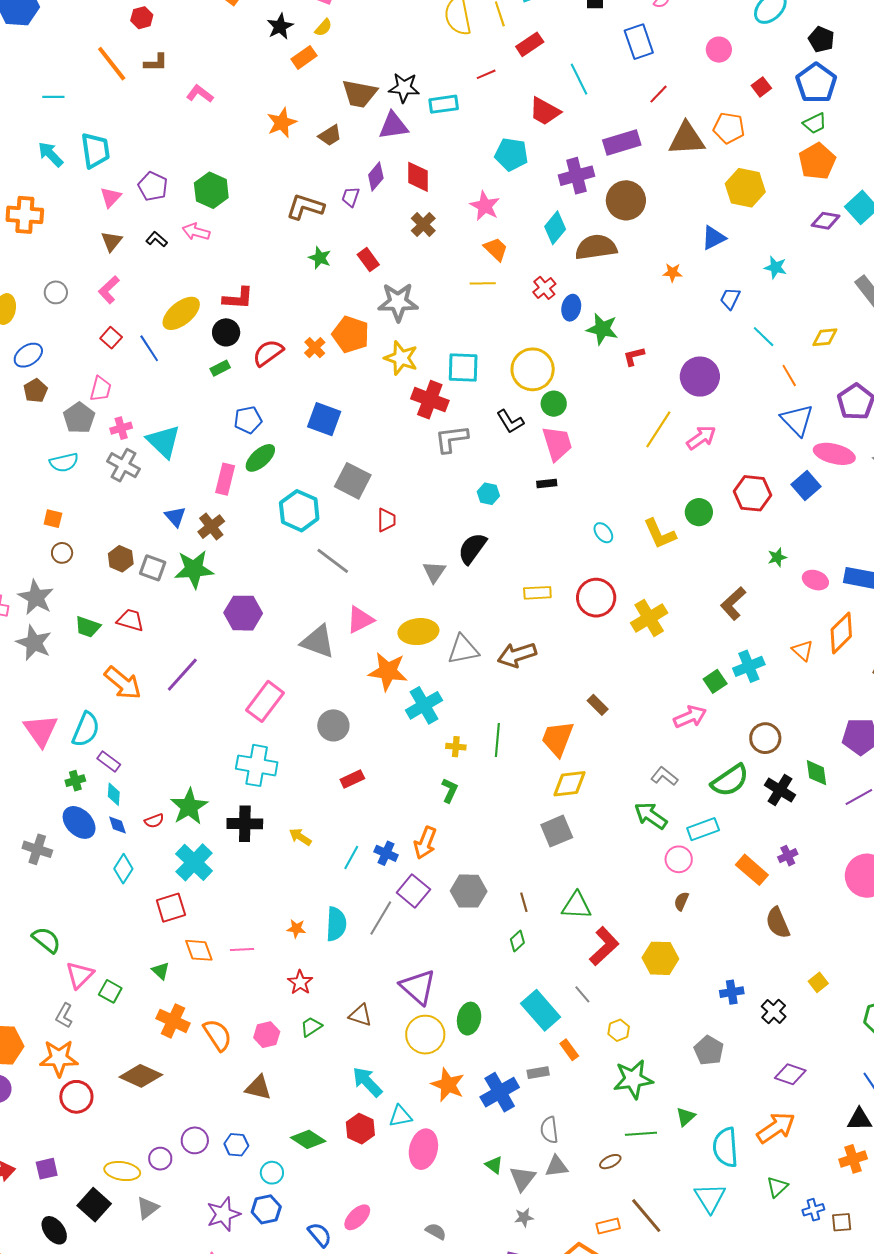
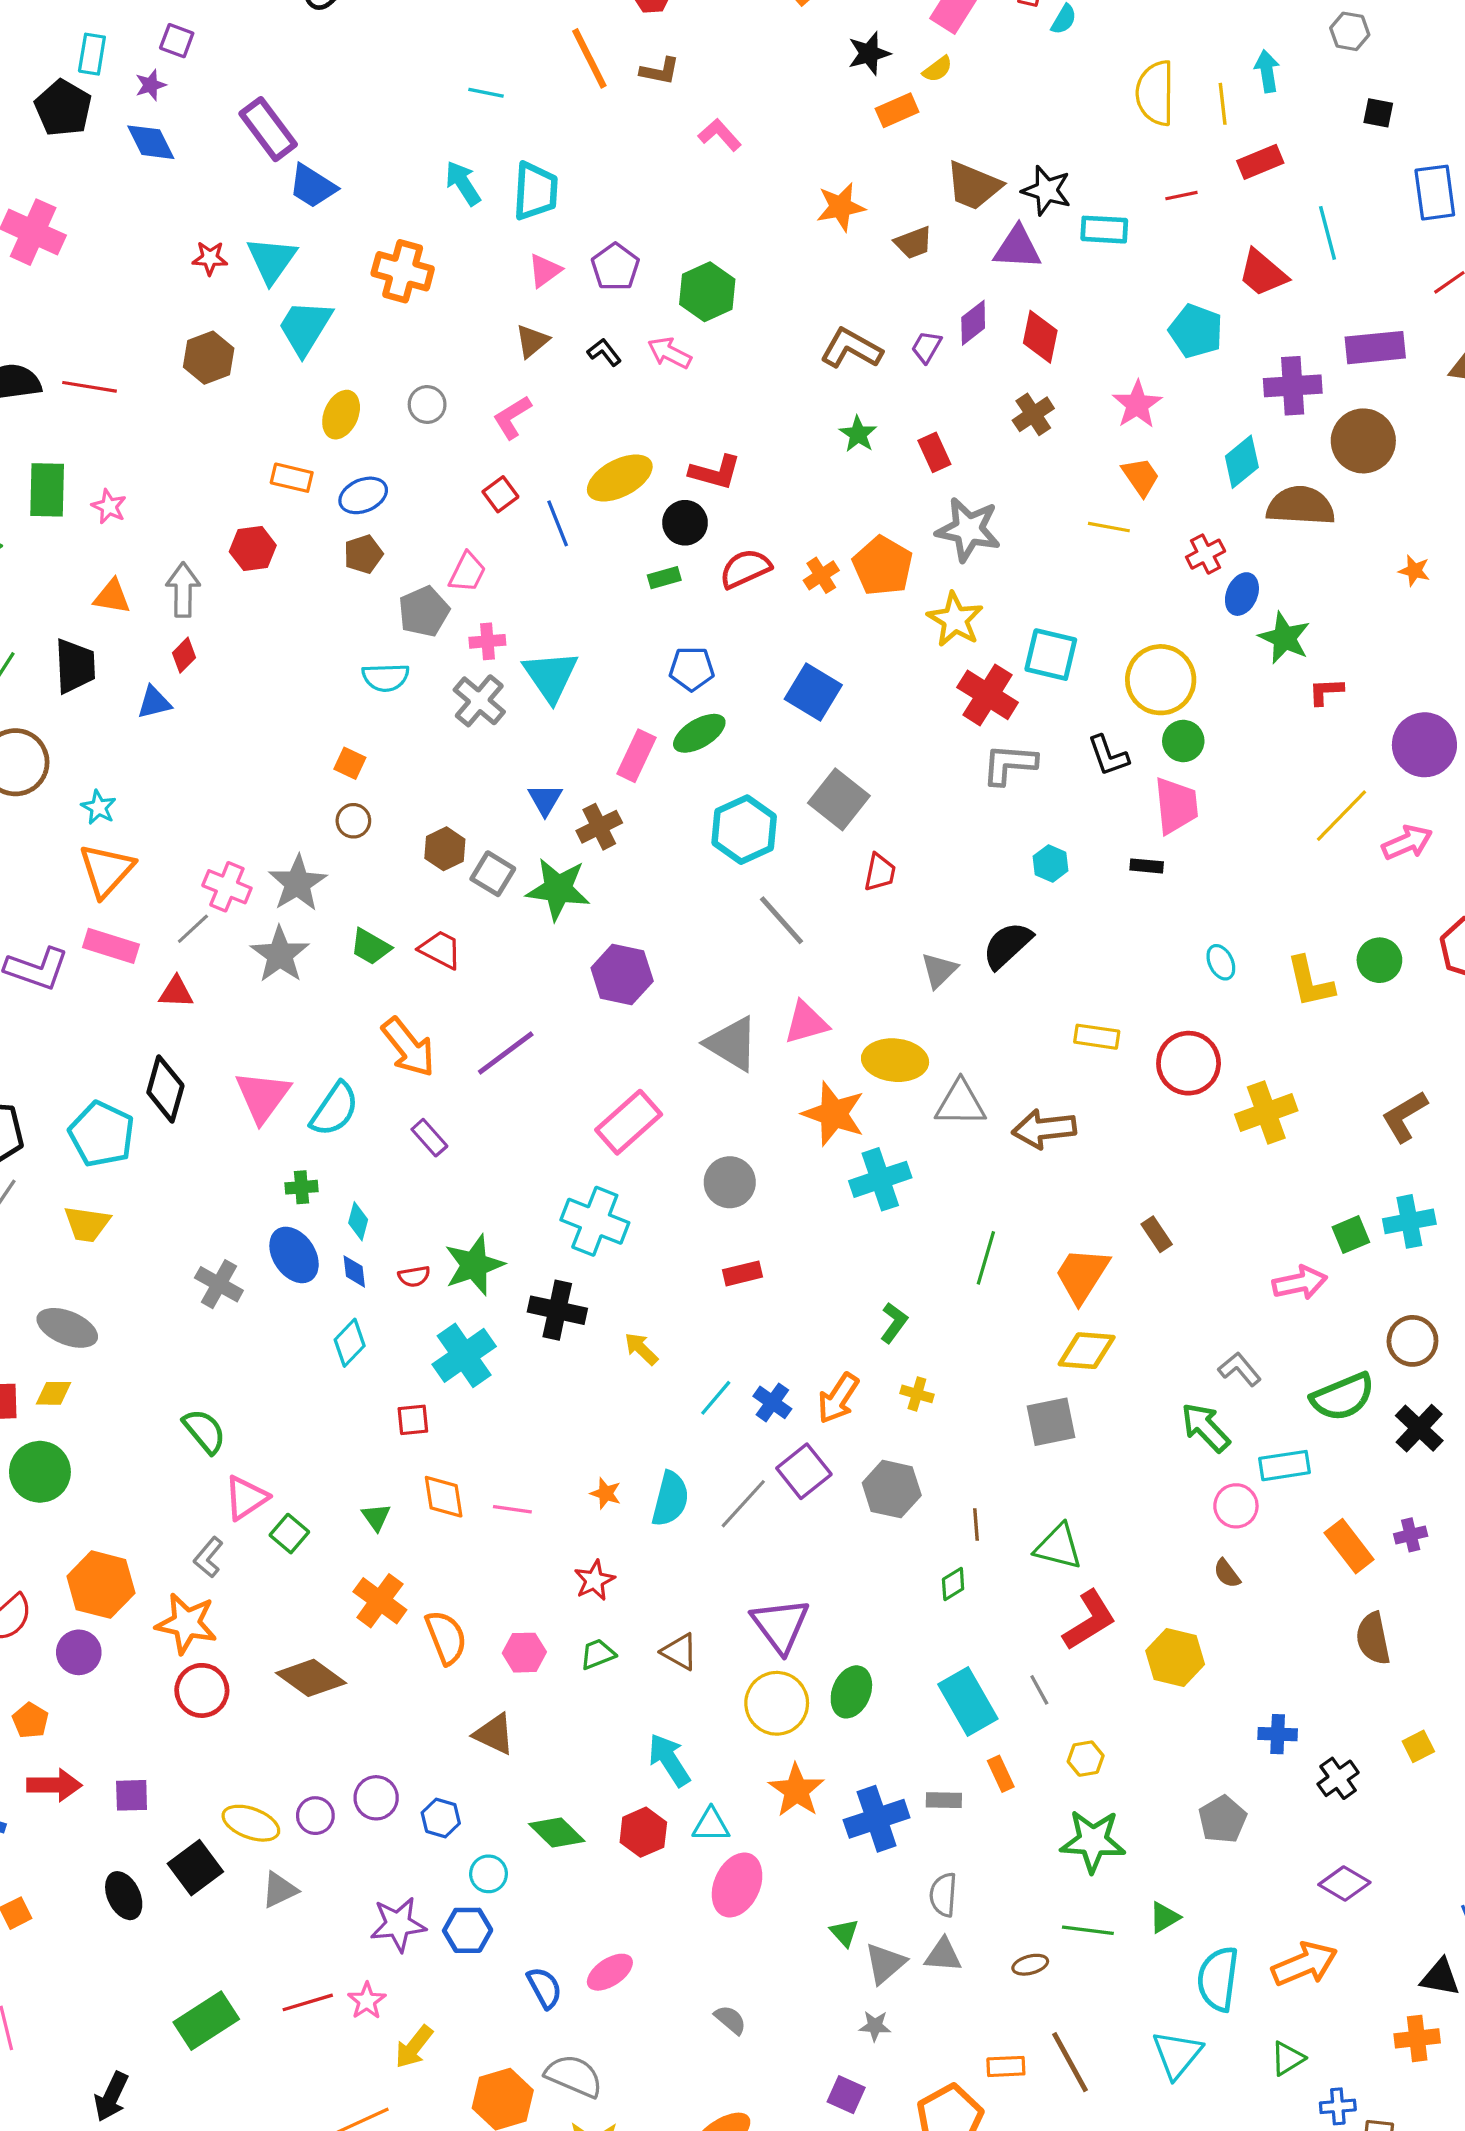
yellow cross: (456, 747) -> (917, 1394), moved
purple rectangle: (109, 762) -> (429, 1138), moved
brown semicircle: (681, 901) -> (1227, 1573), turned -72
red square: (171, 908) -> (413, 1420), size x0.7

